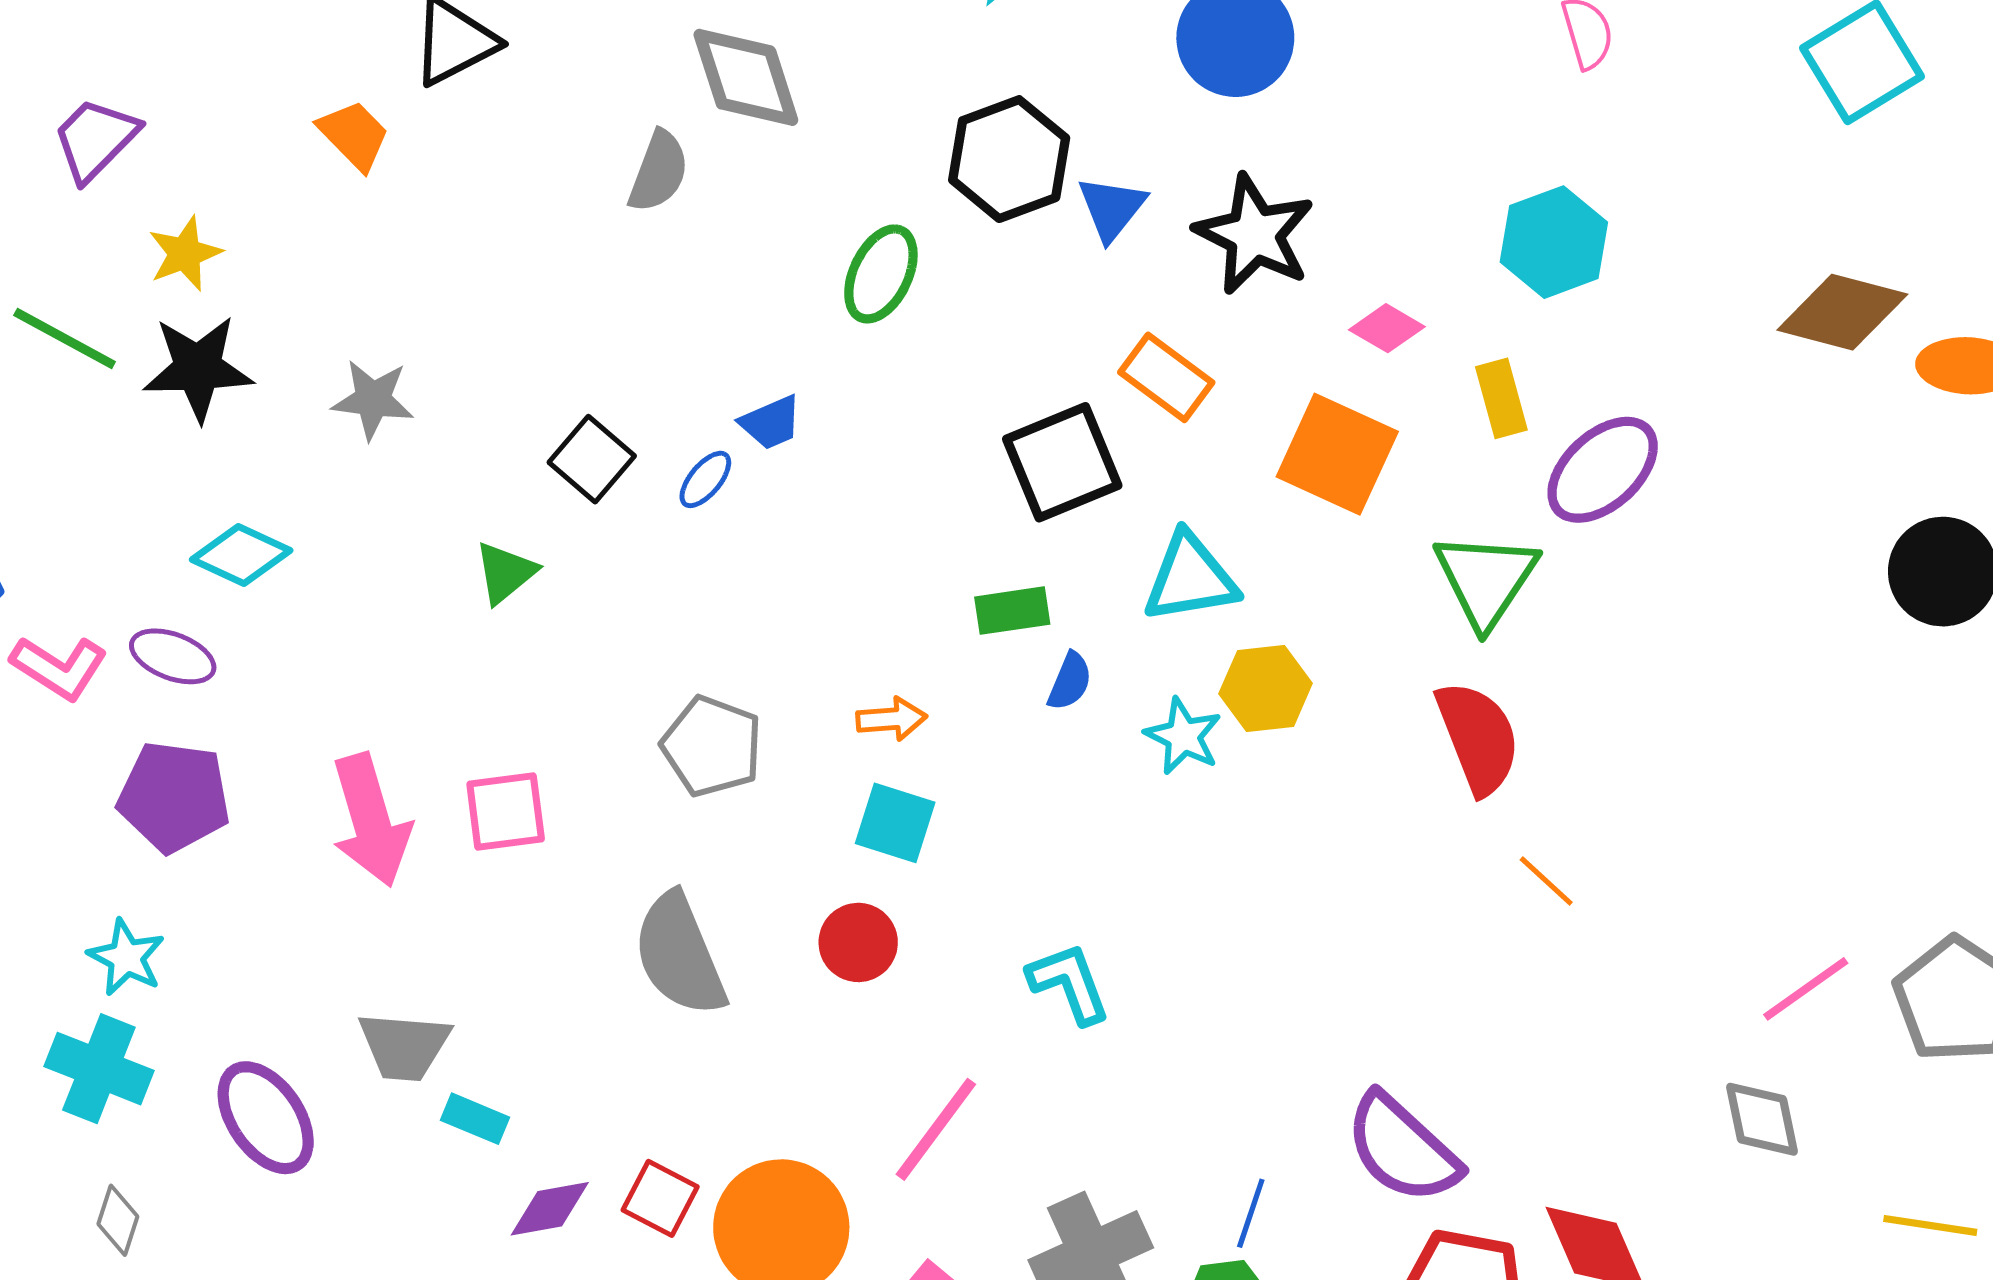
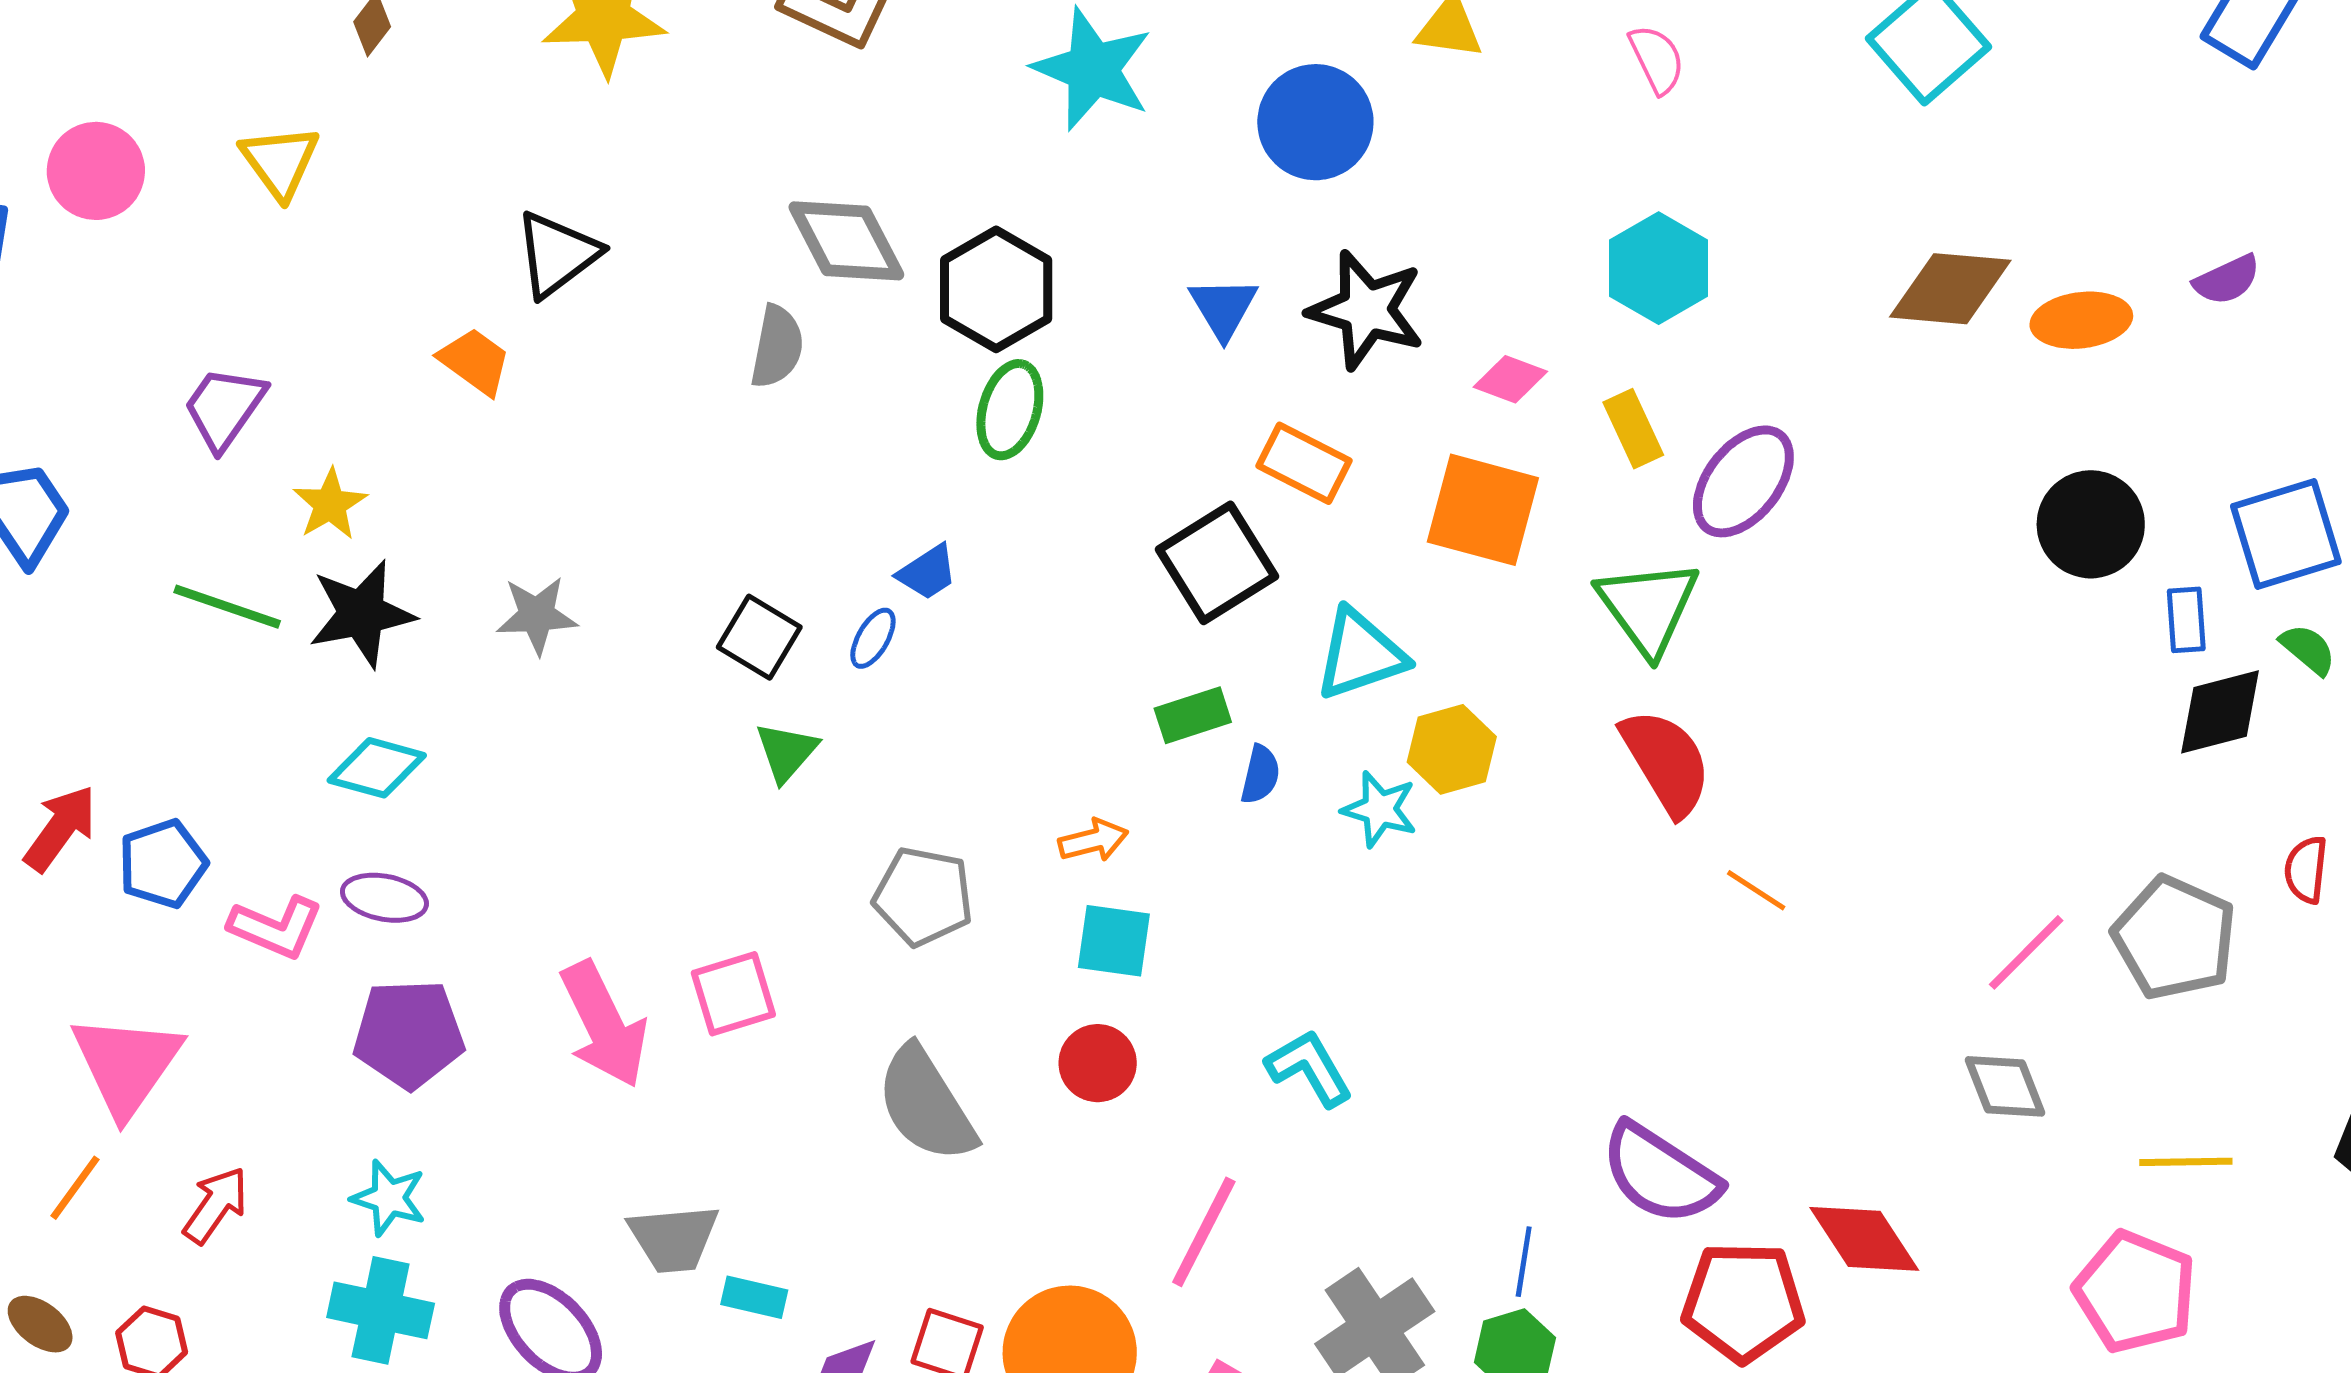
black hexagon: (1009, 159) -> (996, 289), moved
cyan diamond: (241, 555) -> (377, 768), moved
green triangle: (505, 573) -> (786, 752), moved

